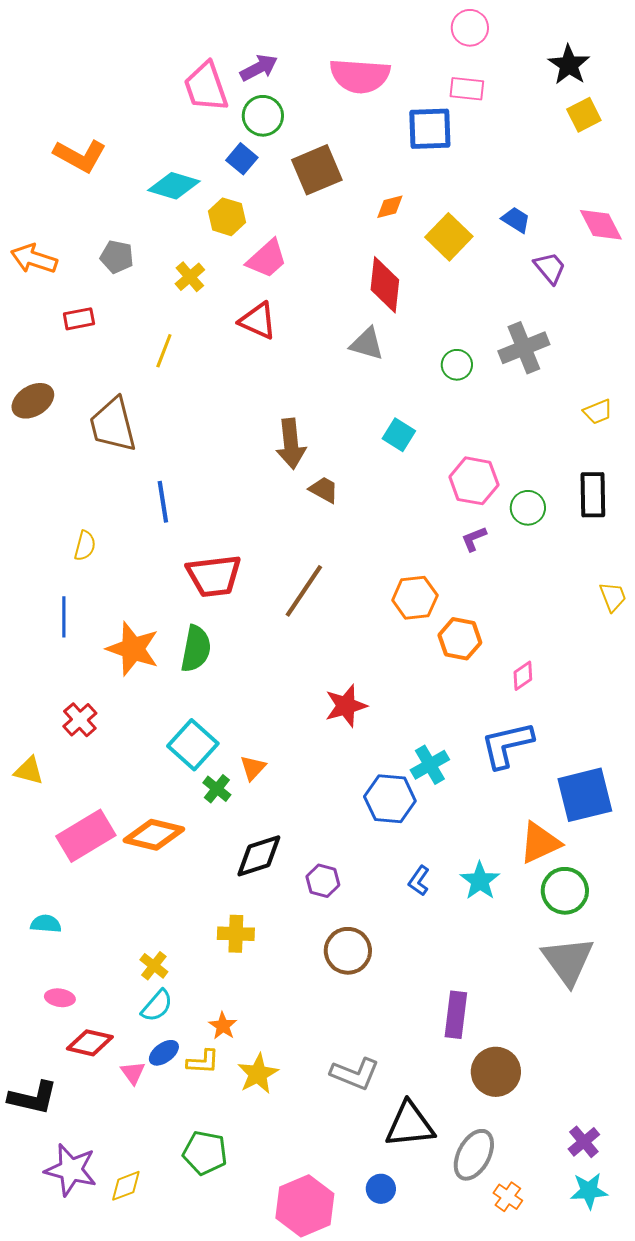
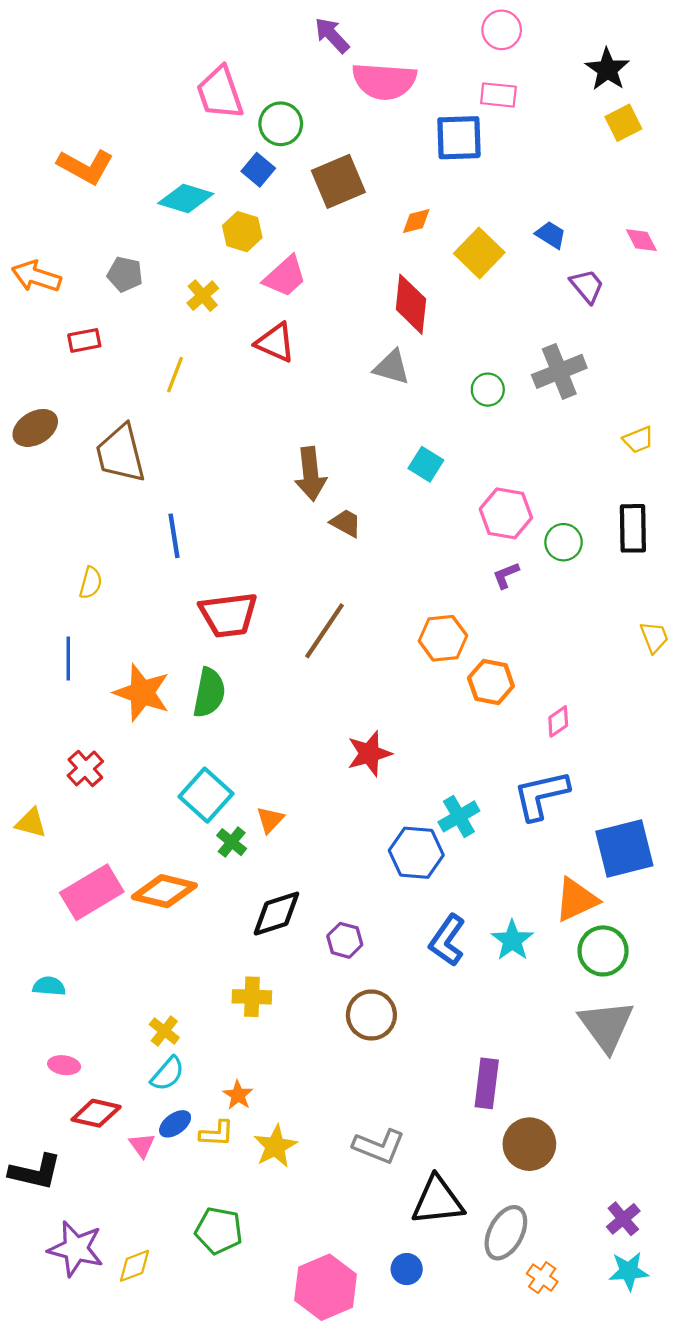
purple arrow: (259, 68) -> (332, 35), moved, turned -105
pink diamond: (601, 225) -> (641, 240), size x0.7
blue L-shape: (419, 881) -> (447, 940), size x1.6

